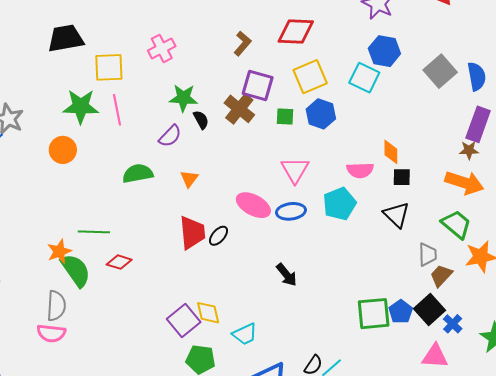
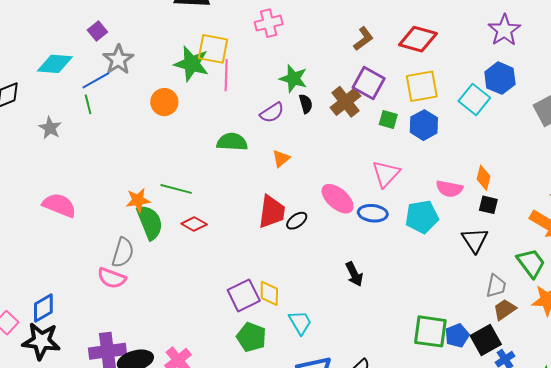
pink cross: (162, 48) -> (269, 23), moved
yellow square: (109, 67) -> (213, 49), moved
cyan trapezoid: (245, 334) -> (300, 322), turned -108

